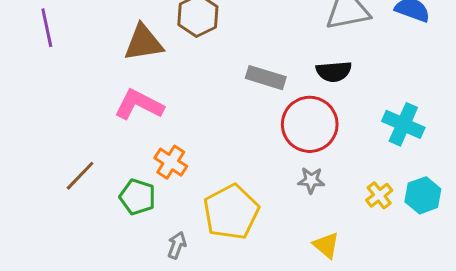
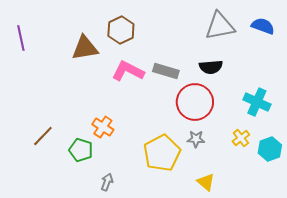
pink L-shape: (139, 105) -> (128, 71), moved
yellow cross: (379, 195) -> (241, 138), moved
yellow pentagon: (231, 212) -> (162, 153), moved

